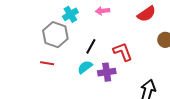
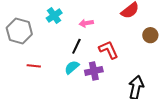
pink arrow: (103, 11) -> (86, 23), moved
gray hexagon: (55, 35) -> (19, 31), moved

